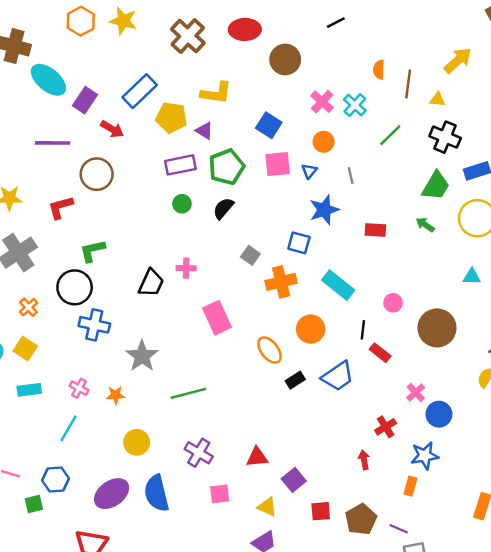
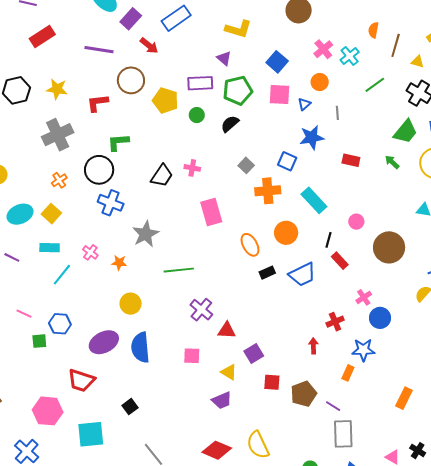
yellow pentagon: (171, 118) -> (165, 100), moved
cyan line: (68, 428) -> (62, 275), moved
purple cross: (199, 453) -> (201, 310), moved

